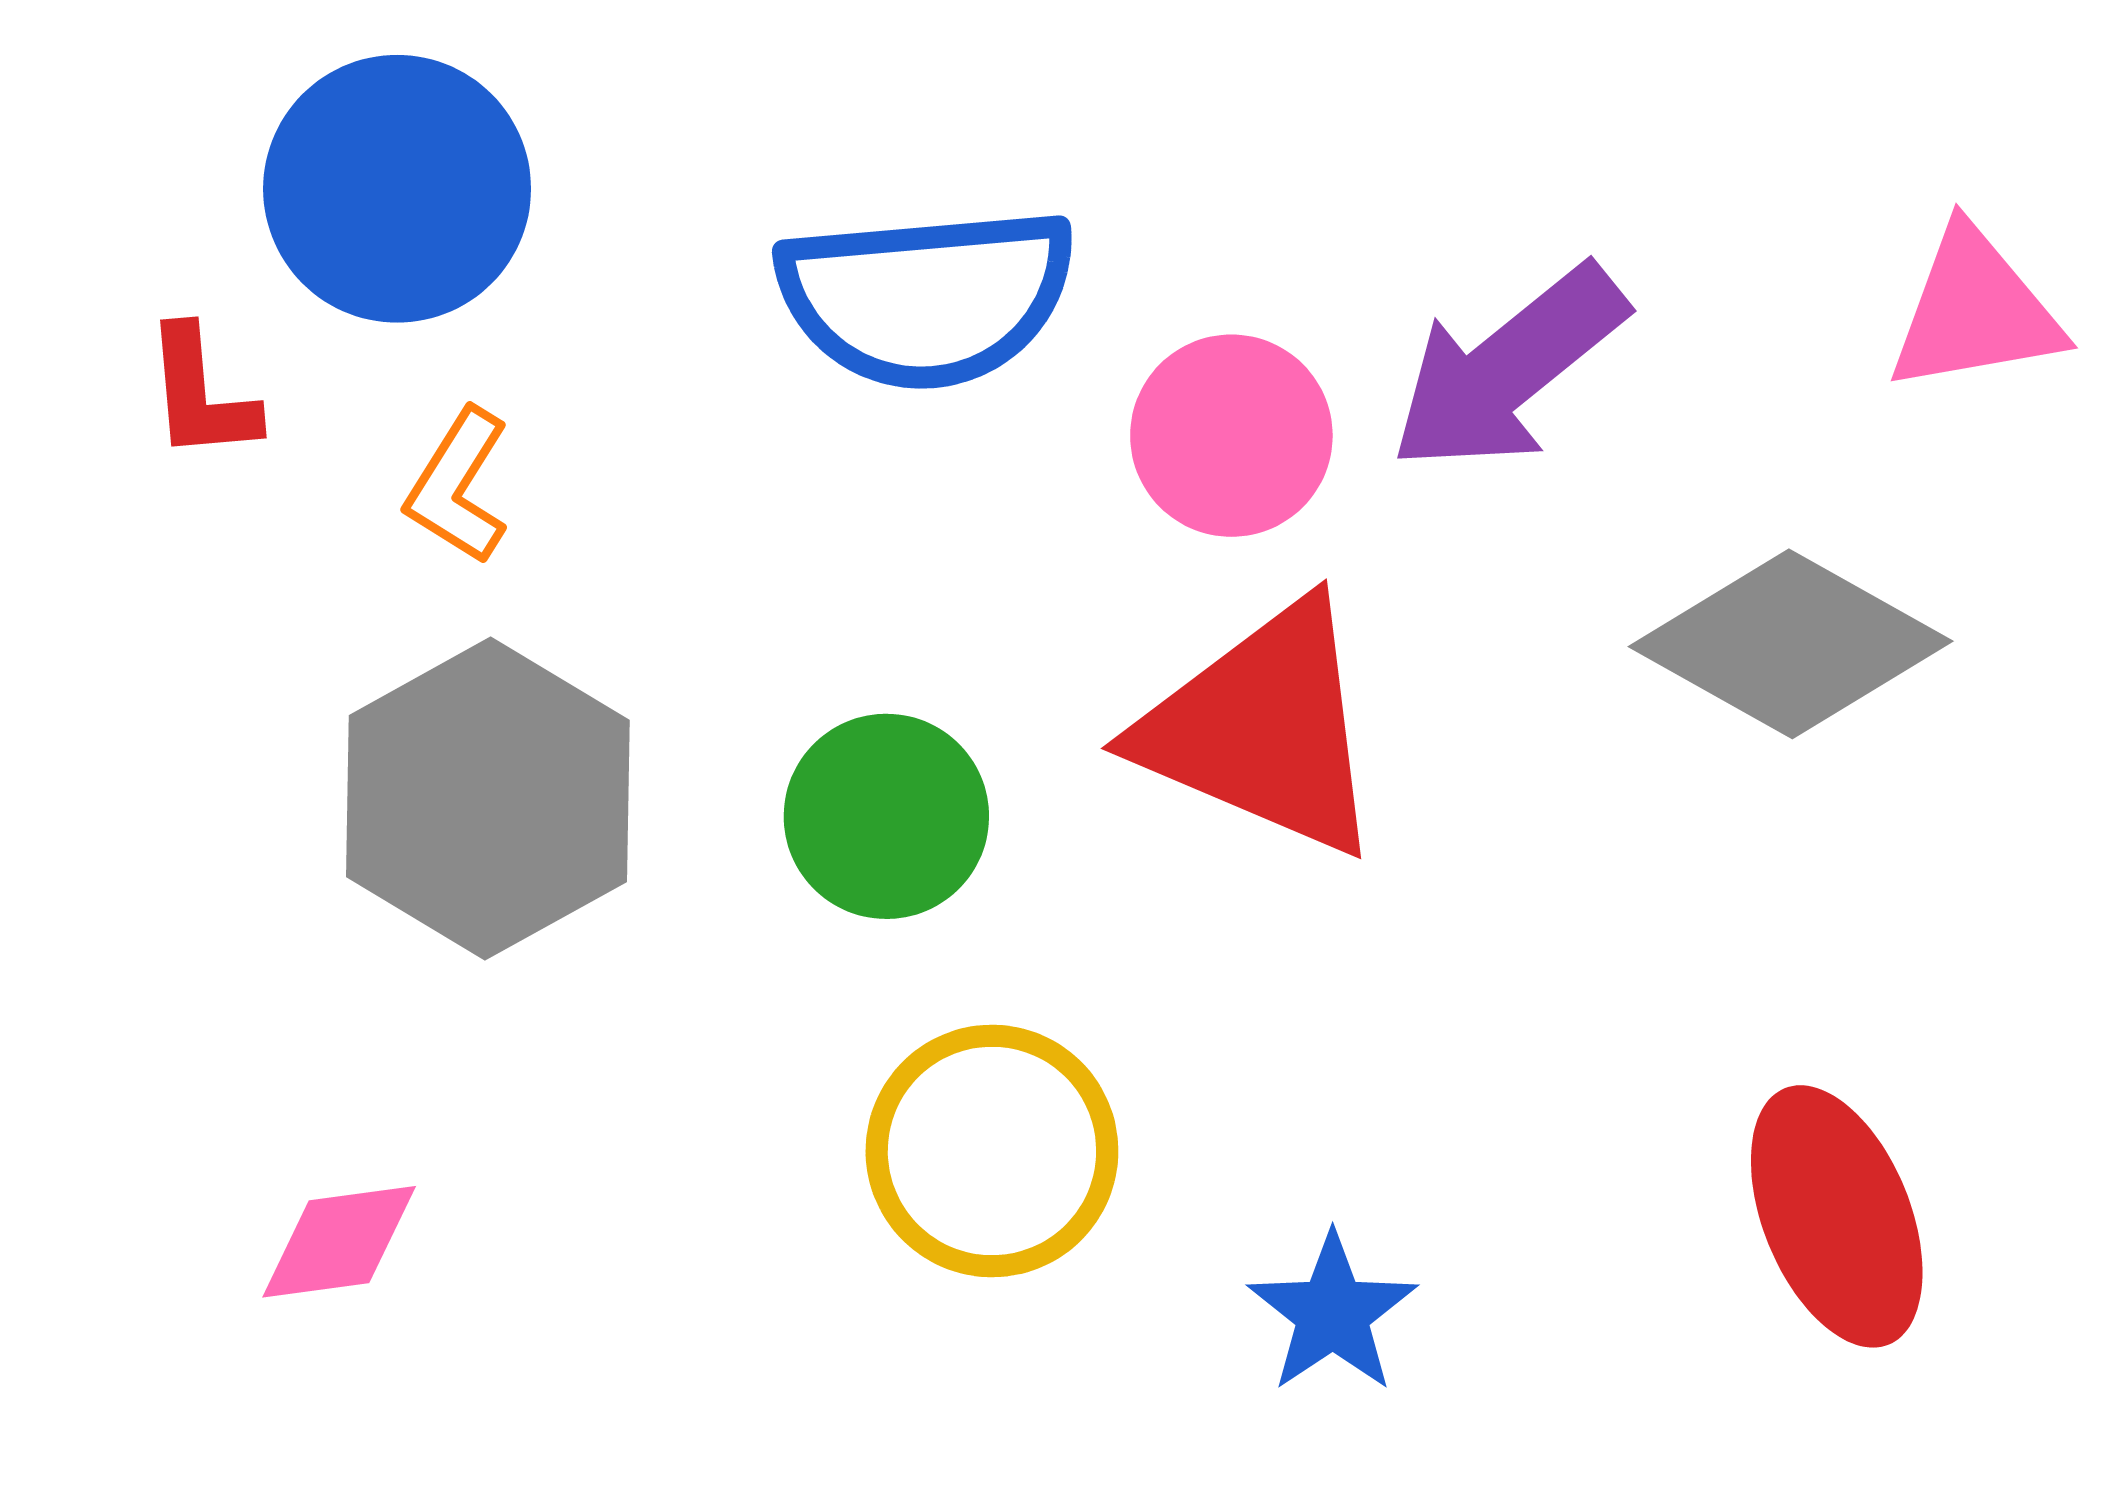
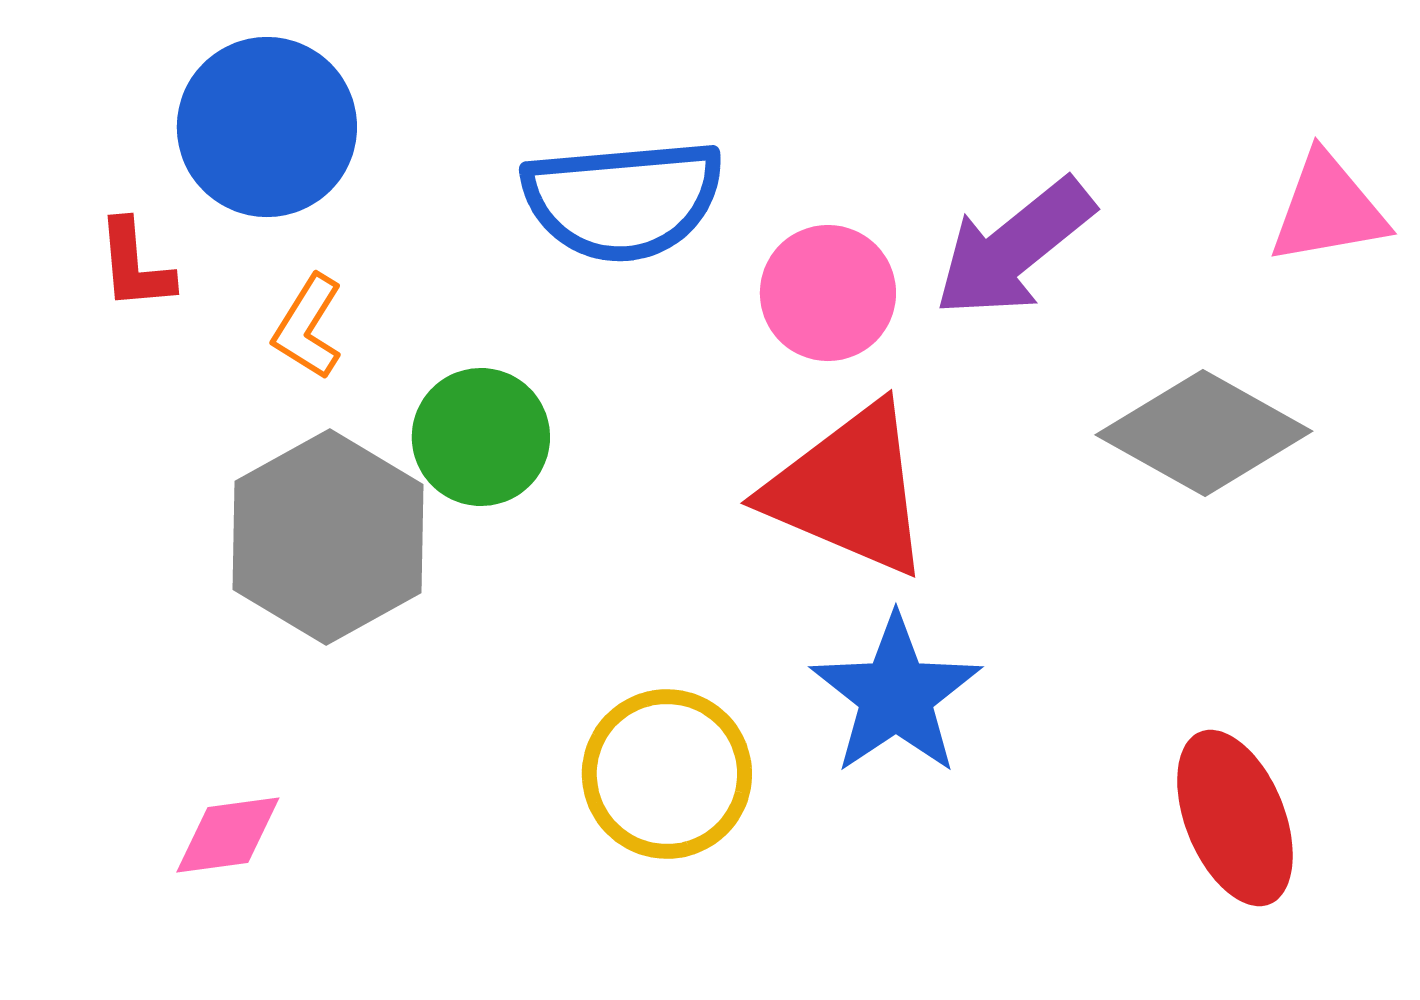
green circle: (886, 816) -> (481, 437), moved
blue star: (1333, 1313) -> (896, 695), moved, size x1.5

